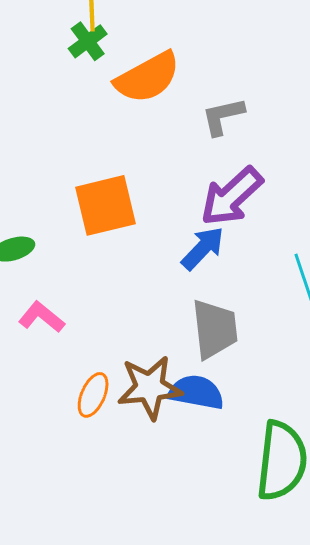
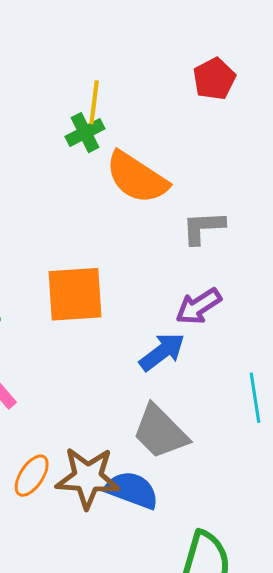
orange semicircle: (147, 77) -> (137, 177), turned 52
purple arrow: (232, 196) -> (198, 306), size x0.7
gray trapezoid: (215, 329) -> (160, 432), turned 132

